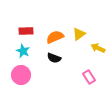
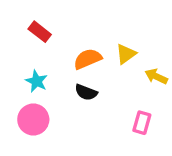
red rectangle: (26, 31) -> (40, 32), moved, turned 40
pink rectangle: (89, 77) -> (142, 123), turned 48

